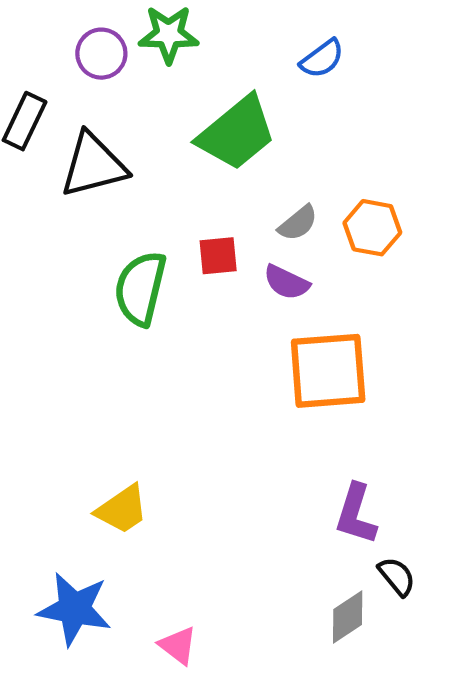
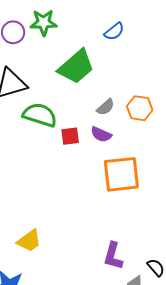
red square: (218, 256) -> (70, 136), moved
green semicircle: (140, 288) -> (40, 115), moved, turned 96
purple L-shape: (356, 514) -> (113, 256), moved

